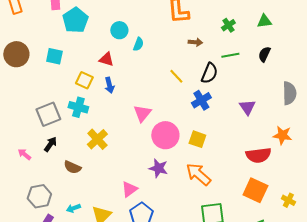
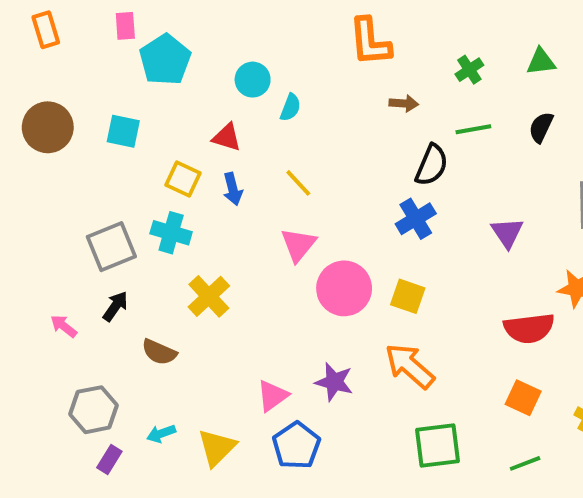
yellow line: (176, 76) -> (298, 183), moved
purple star: (158, 168) -> (334, 382), moved
orange square: (255, 190) -> (523, 398), size x0.7

